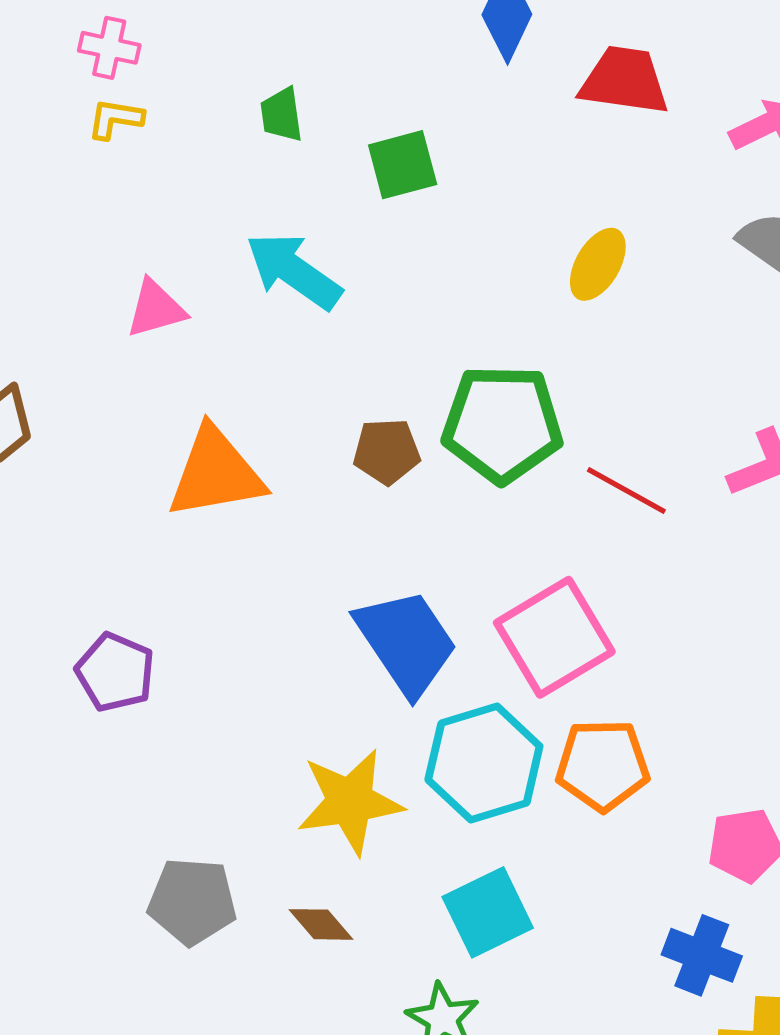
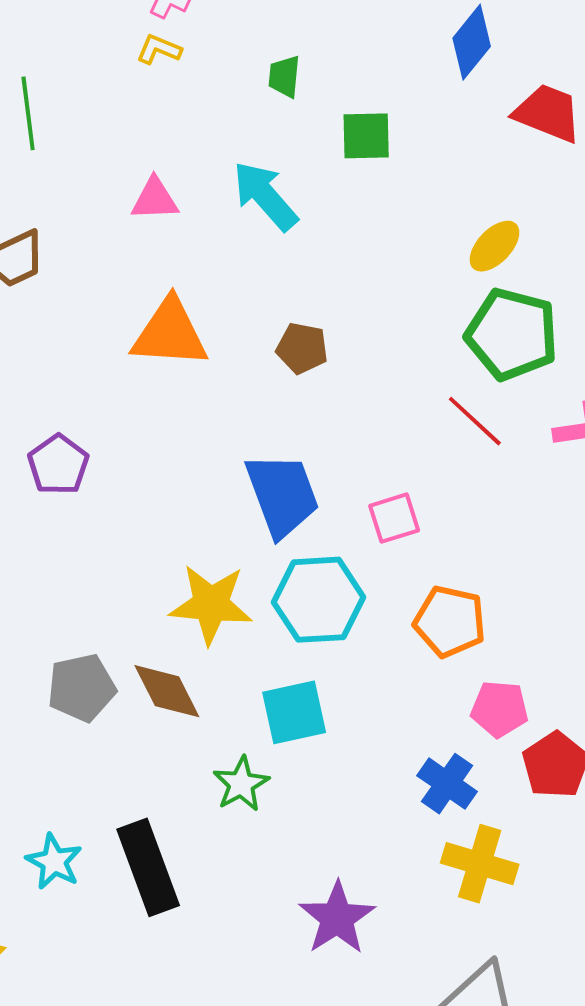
green pentagon: (502, 424) -> (512, 334), moved
pink square: (554, 637) -> (394, 518), size x0.6
orange pentagon: (603, 765) -> (450, 621), moved
gray pentagon: (192, 901) -> (82, 688), moved, turned -30
brown diamond: (321, 924) -> (167, 691), size x1.5

